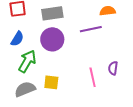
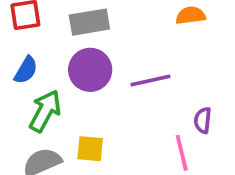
purple line: (91, 29) -> (150, 80), moved
pink line: (93, 77) -> (182, 153), moved

